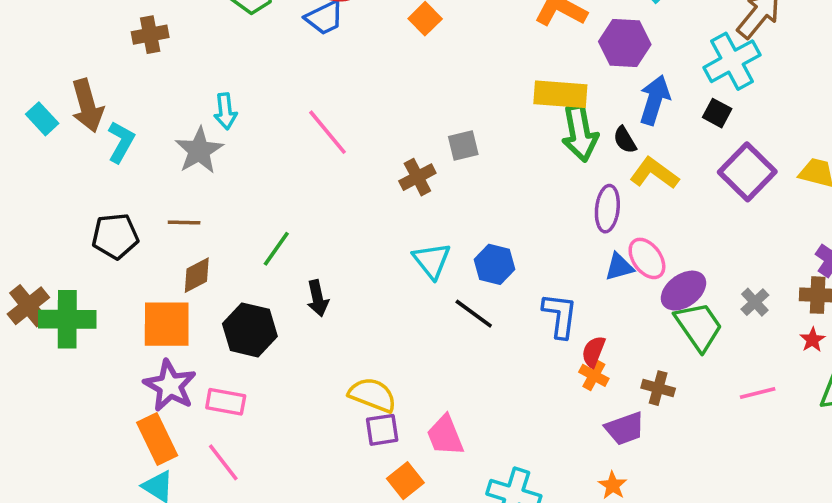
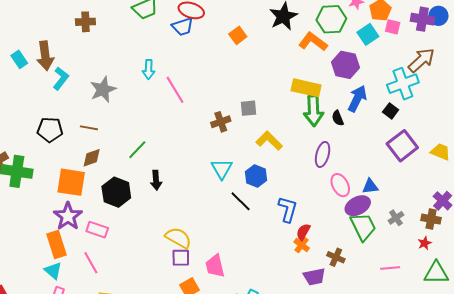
cyan arrow: (225, 111) -> (149, 69), moved
yellow L-shape: (654, 173) -> (269, 141), moved
blue triangle: (619, 267) -> (370, 186), moved

